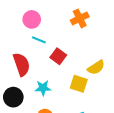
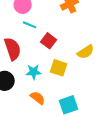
yellow square: (79, 84) -> (59, 68), moved

